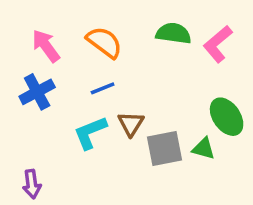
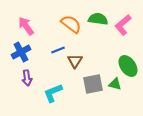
orange semicircle: (104, 42) -> (71, 24), moved
brown triangle: (131, 124) -> (75, 61), moved
cyan L-shape: (90, 133) -> (53, 93), moved
purple arrow: (32, 184) -> (27, 78), moved

